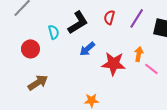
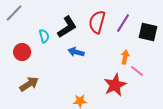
red semicircle: (109, 17) -> (97, 22), size x1.6
blue arrow: (87, 49) -> (76, 52), turned 56
red star: (114, 64) -> (115, 85), moved, turned -30

